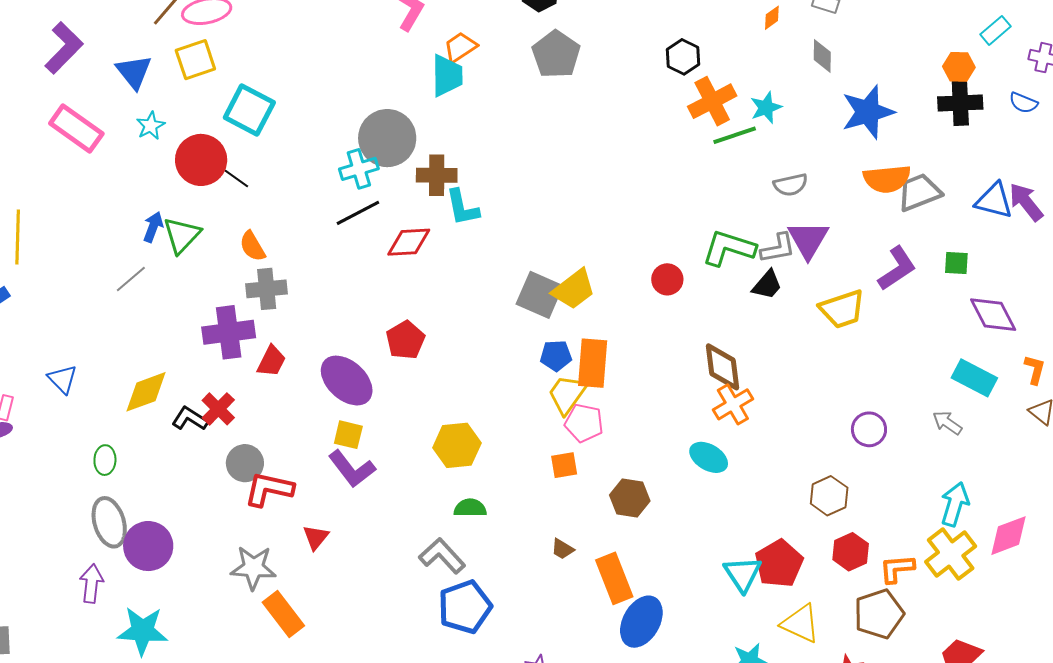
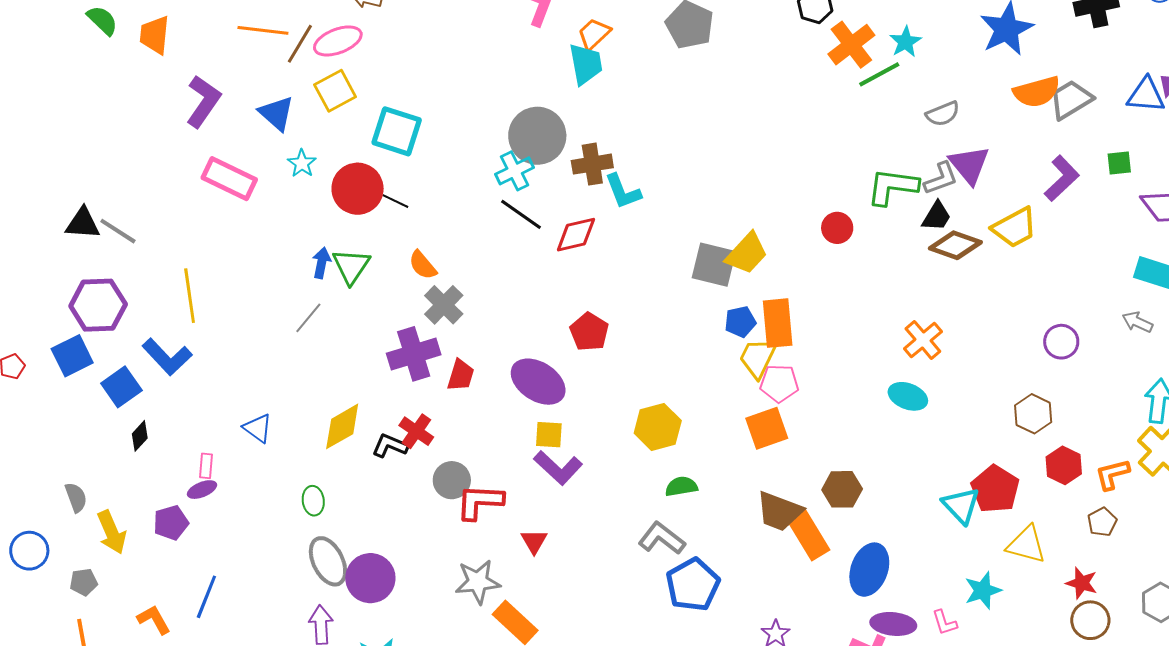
black line: (358, 213) -> (521, 214), turned 72
gray cross: (267, 289) -> (444, 305), turned -30
brown diamond: (723, 367) -> (955, 245), moved, turned -54
orange square: (564, 465) -> (767, 428), size x1.5
brown hexagon: (630, 498) -> (842, 489), moved
brown trapezoid: (562, 549) -> (779, 511), size x2.0
orange rectangle: (614, 578) -> (808, 535), moved
brown pentagon: (879, 614) -> (1102, 522), size x0.6

